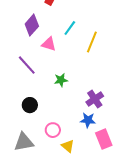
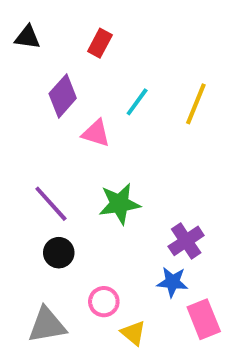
yellow line: (92, 42) -> (196, 104), moved
purple line: (27, 65) -> (51, 204), moved
green star: (61, 80) -> (119, 204), size x1.5

